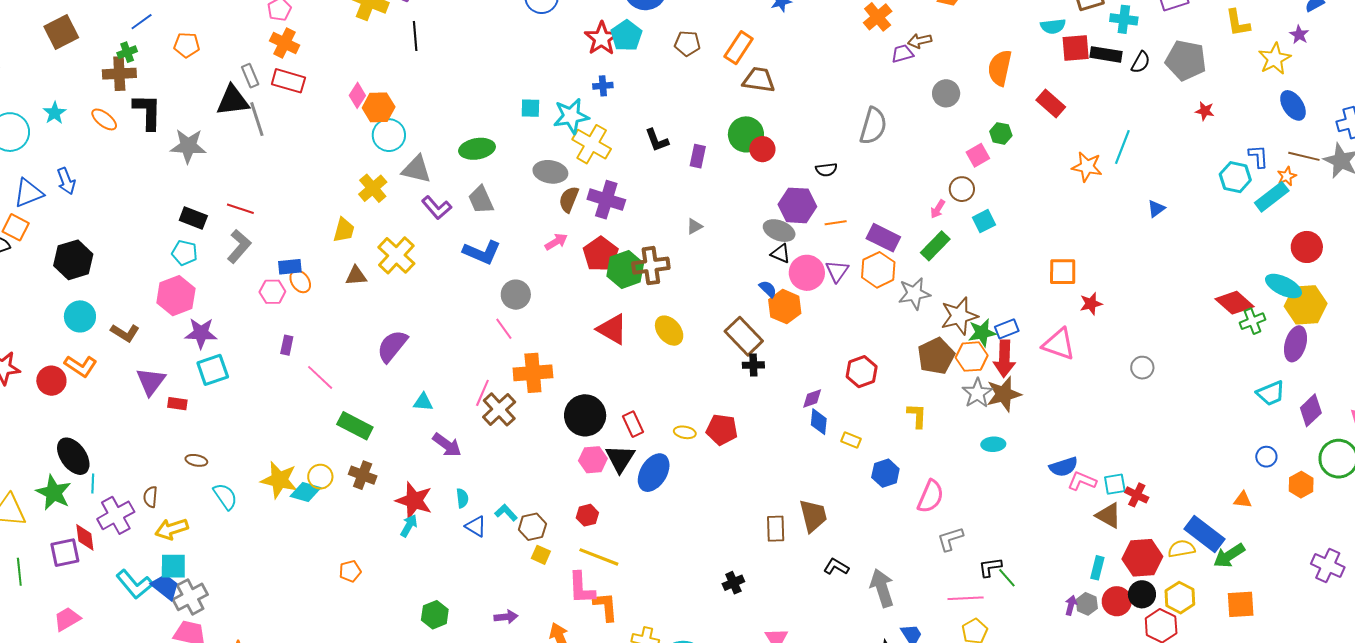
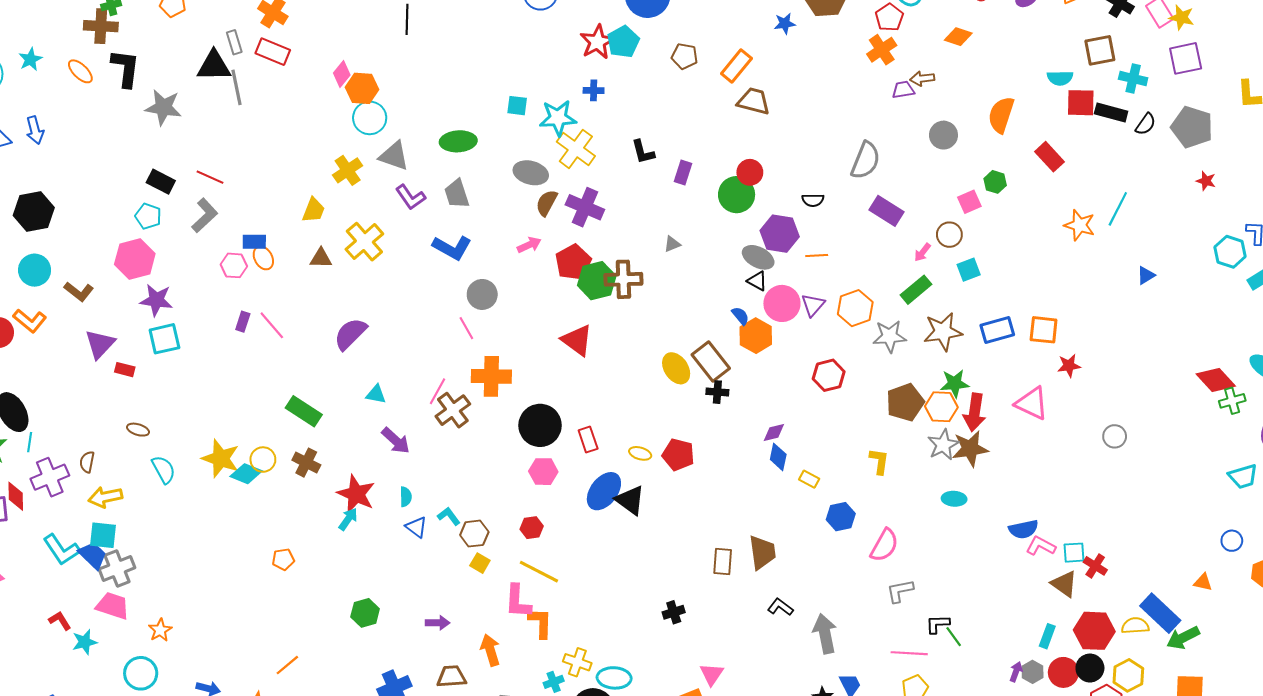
green circle: (746, 134) -> (737, 195), moved
purple rectangle: (883, 238) -> (887, 211), moved
brown star: (959, 316) -> (943, 332), moved
blue rectangle: (1007, 329) -> (997, 330), moved, size x1.4
yellow ellipse: (669, 331) -> (676, 368), moved
red hexagon: (862, 372) -> (829, 375), moved
pink line: (320, 377) -> (272, 325), moved
black triangle: (620, 459) -> (630, 500), moved, turned -32

